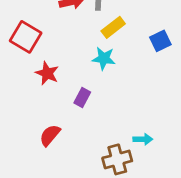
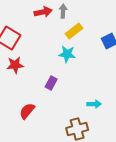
red star: (47, 73) -> (15, 65), moved, turned -30
cyan arrow: (143, 139) -> (94, 104), moved

